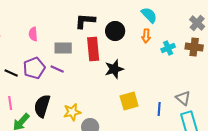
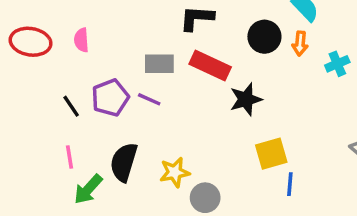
black circle: (115, 31) -> (264, 37), moved
pink semicircle: (33, 34) -> (81, 40), moved
red rectangle: (93, 49) -> (210, 65), turned -60
black line: (11, 73) -> (71, 106), turned 32
blue line: (159, 109) -> (290, 184), moved

